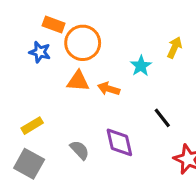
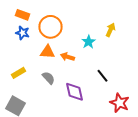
orange rectangle: (54, 24) -> (22, 15), moved
yellow rectangle: (32, 126) -> (18, 73), moved
gray semicircle: (80, 150) -> (48, 78), moved

